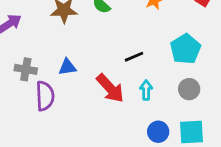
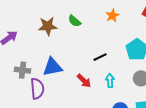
blue triangle: (67, 67) -> (52, 67), size x1.5
red arrow: (110, 88) -> (84, 81), size x0.7

